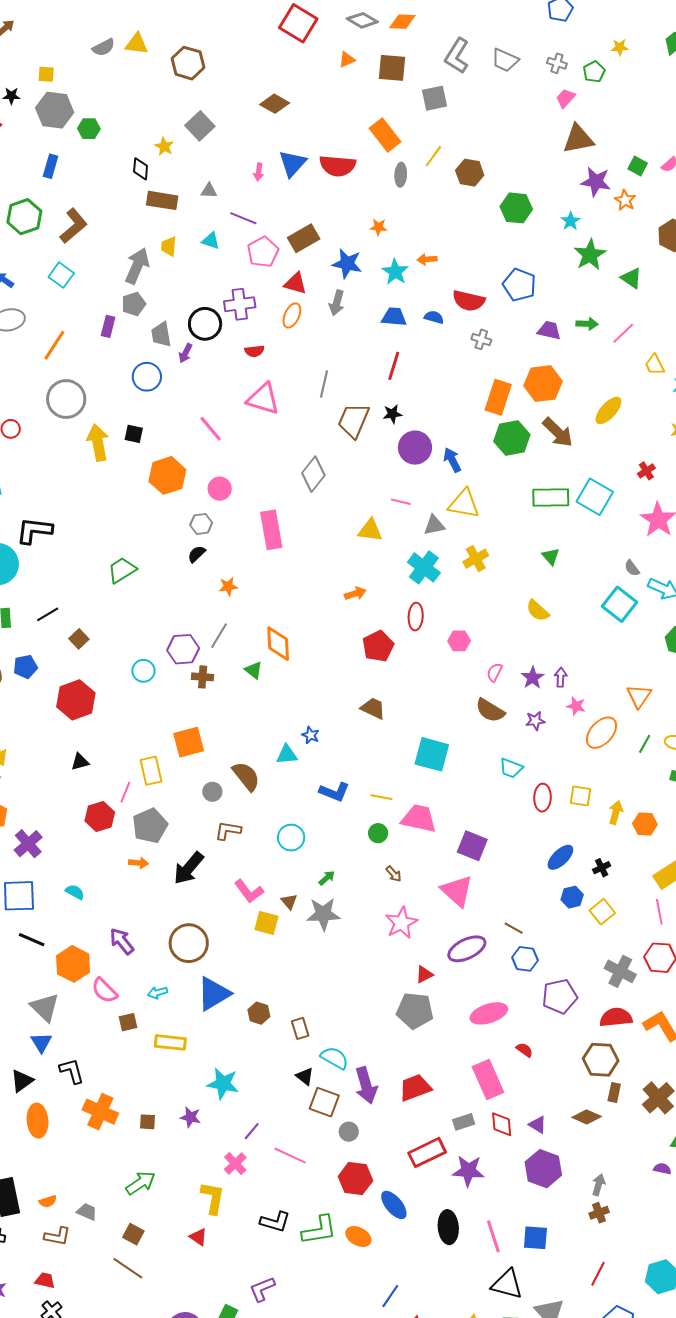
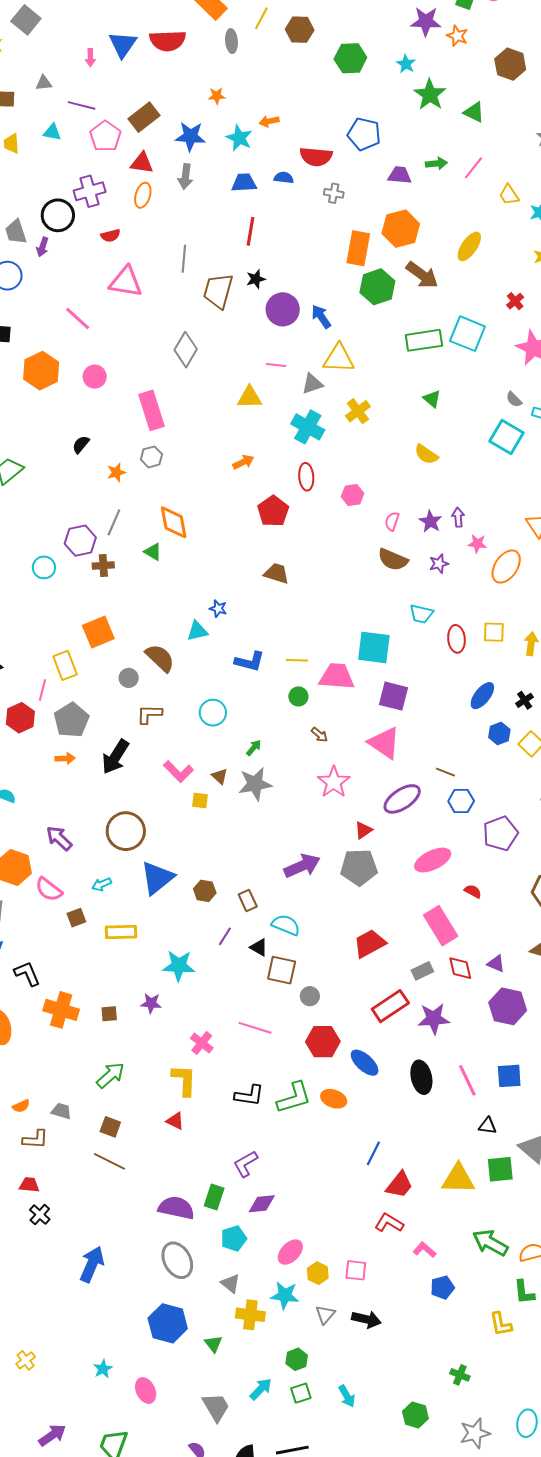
gray hexagon: (201, 524) -> (151, 457), moved
cyan square: (432, 754) -> (374, 647), moved
yellow square: (266, 923) -> (200, 801), size x0.7
purple arrow: (366, 1085) -> (302, 866), moved, turned -90
purple line: (252, 1131) -> (225, 936), moved
black triangle: (507, 1284) -> (488, 1126), size x0.6

